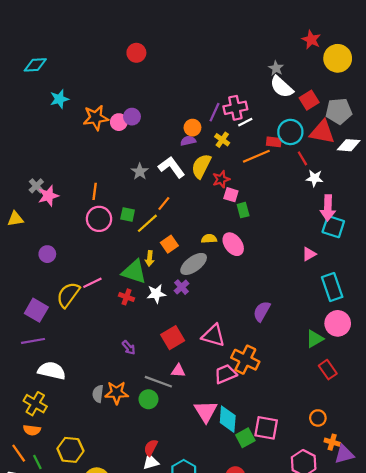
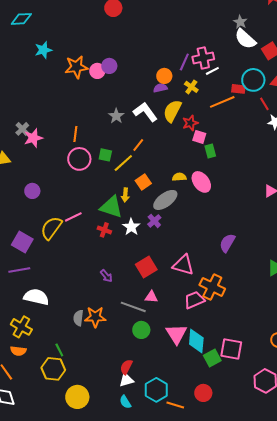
white star: (156, 294) -> (131, 227), turned -30
green circle: (148, 399) -> (141, 330), moved
green line: (37, 462) -> (59, 350), moved

